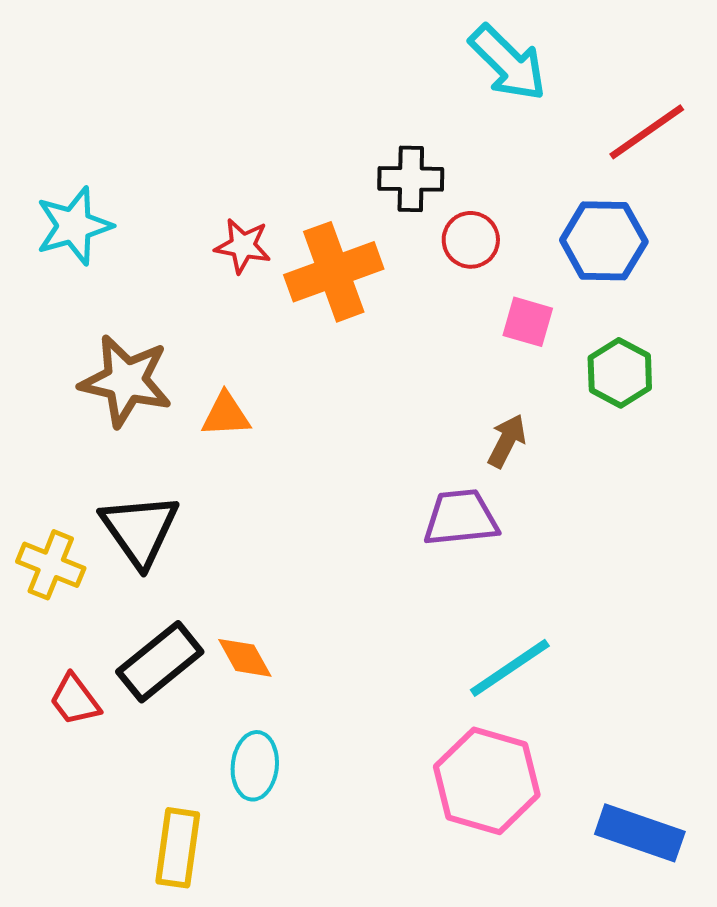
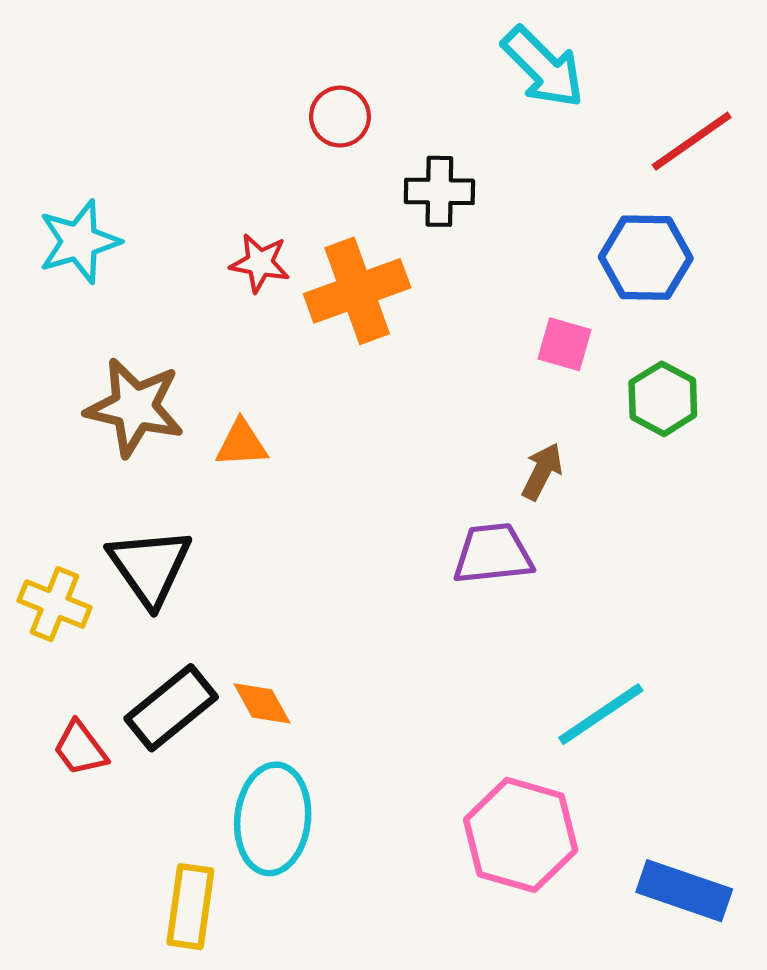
red circle: (471, 240) -> (340, 117), moved
cyan line: (510, 668) -> (601, 714), moved
cyan ellipse: (255, 766) -> (273, 819), size x1.5

